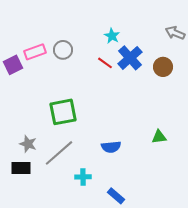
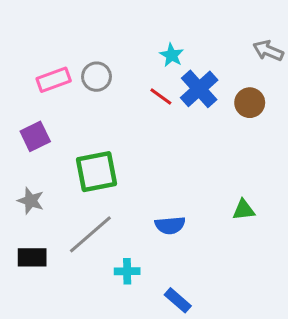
purple square: (13, 65) -> (35, 136), moved
gray star: (28, 144) -> (31, 201), moved

